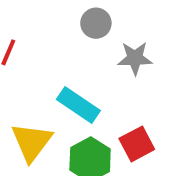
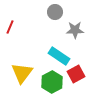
cyan rectangle: (78, 105) -> (59, 56), moved

